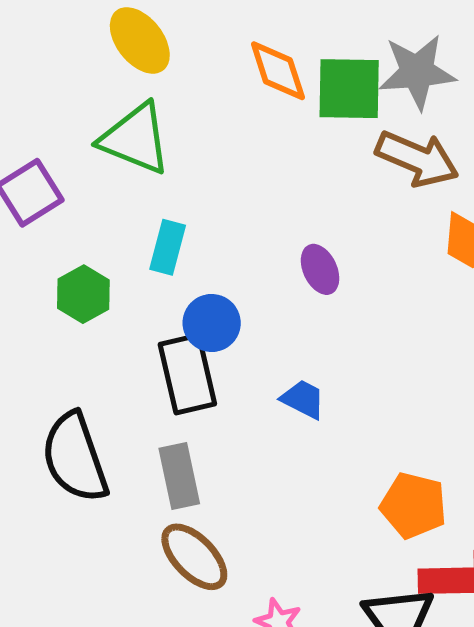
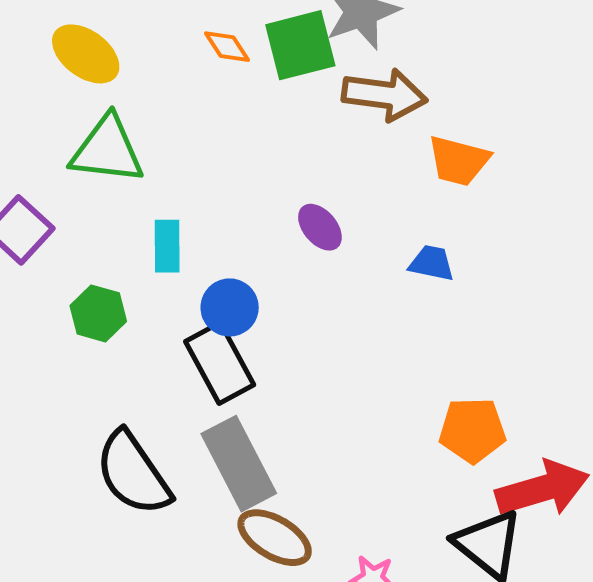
orange diamond: (278, 71) -> (227, 47), size x0.7
blue trapezoid: (303, 399) -> (432, 263), moved
gray rectangle: (179, 476) -> (239, 464), size x1.4

